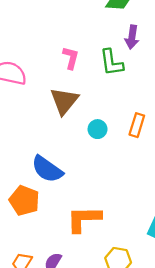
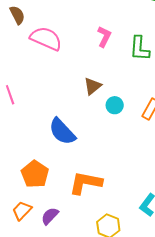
brown triangle: (64, 101) -> (93, 86), moved, size x0.7
orange pentagon: (24, 201) -> (35, 174), moved

